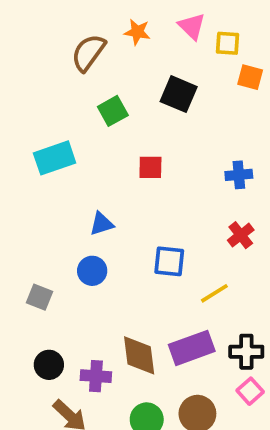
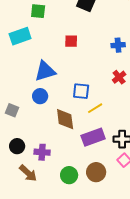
green square: (113, 111) -> (38, 11), moved, turned 35
blue triangle: (102, 224) -> (45, 71), size x1.6
yellow line: (214, 293) -> (95, 108), moved
brown diamond: (139, 355) -> (65, 119), moved

